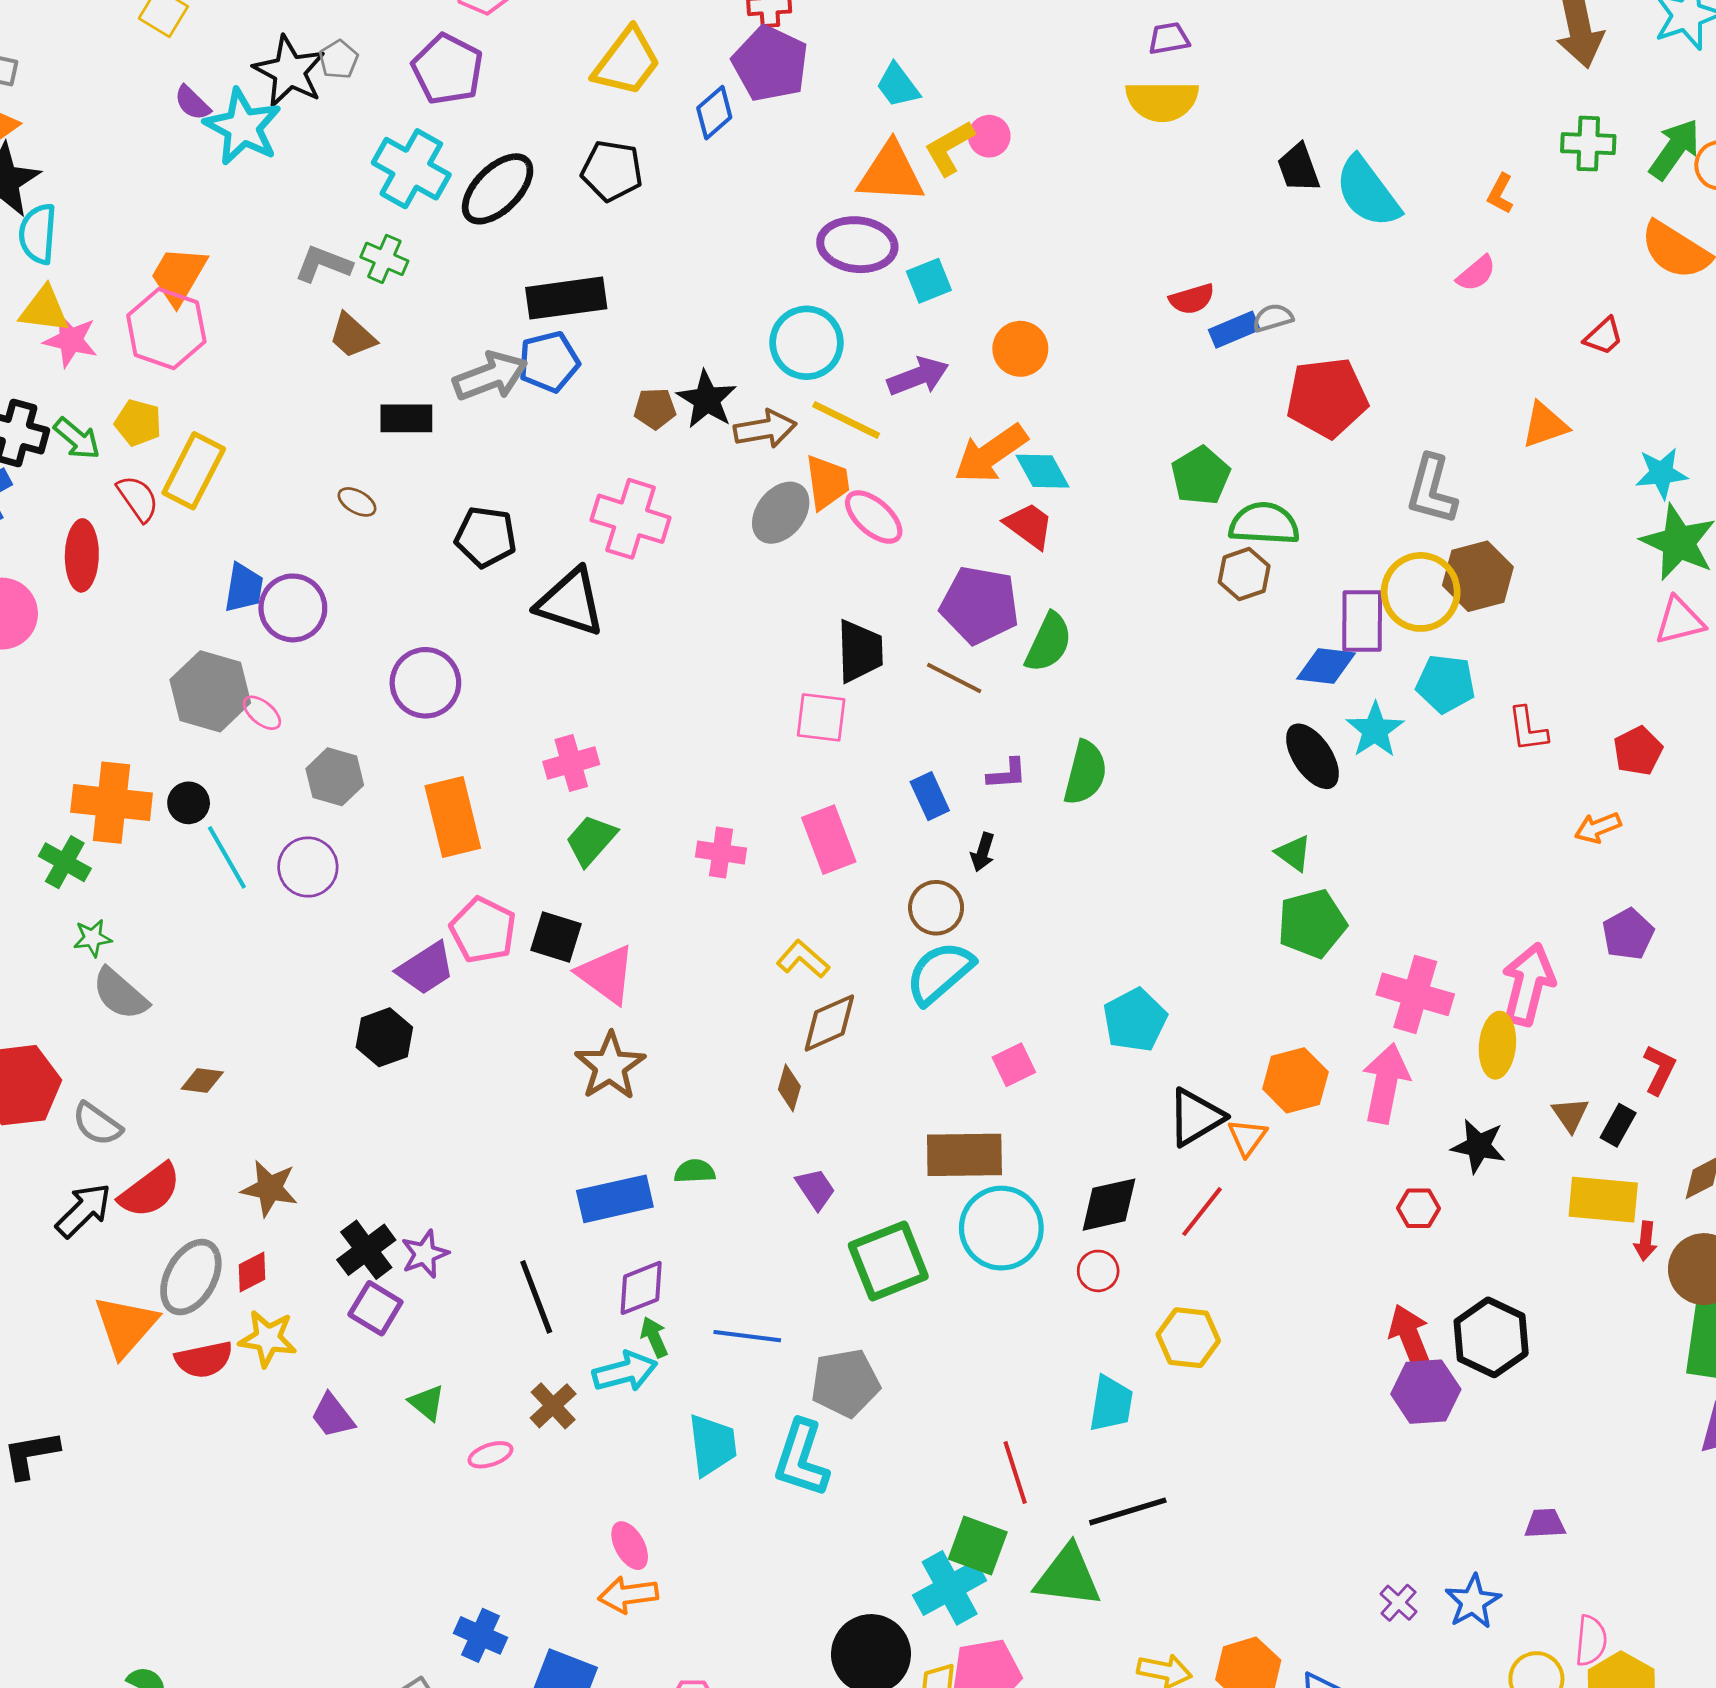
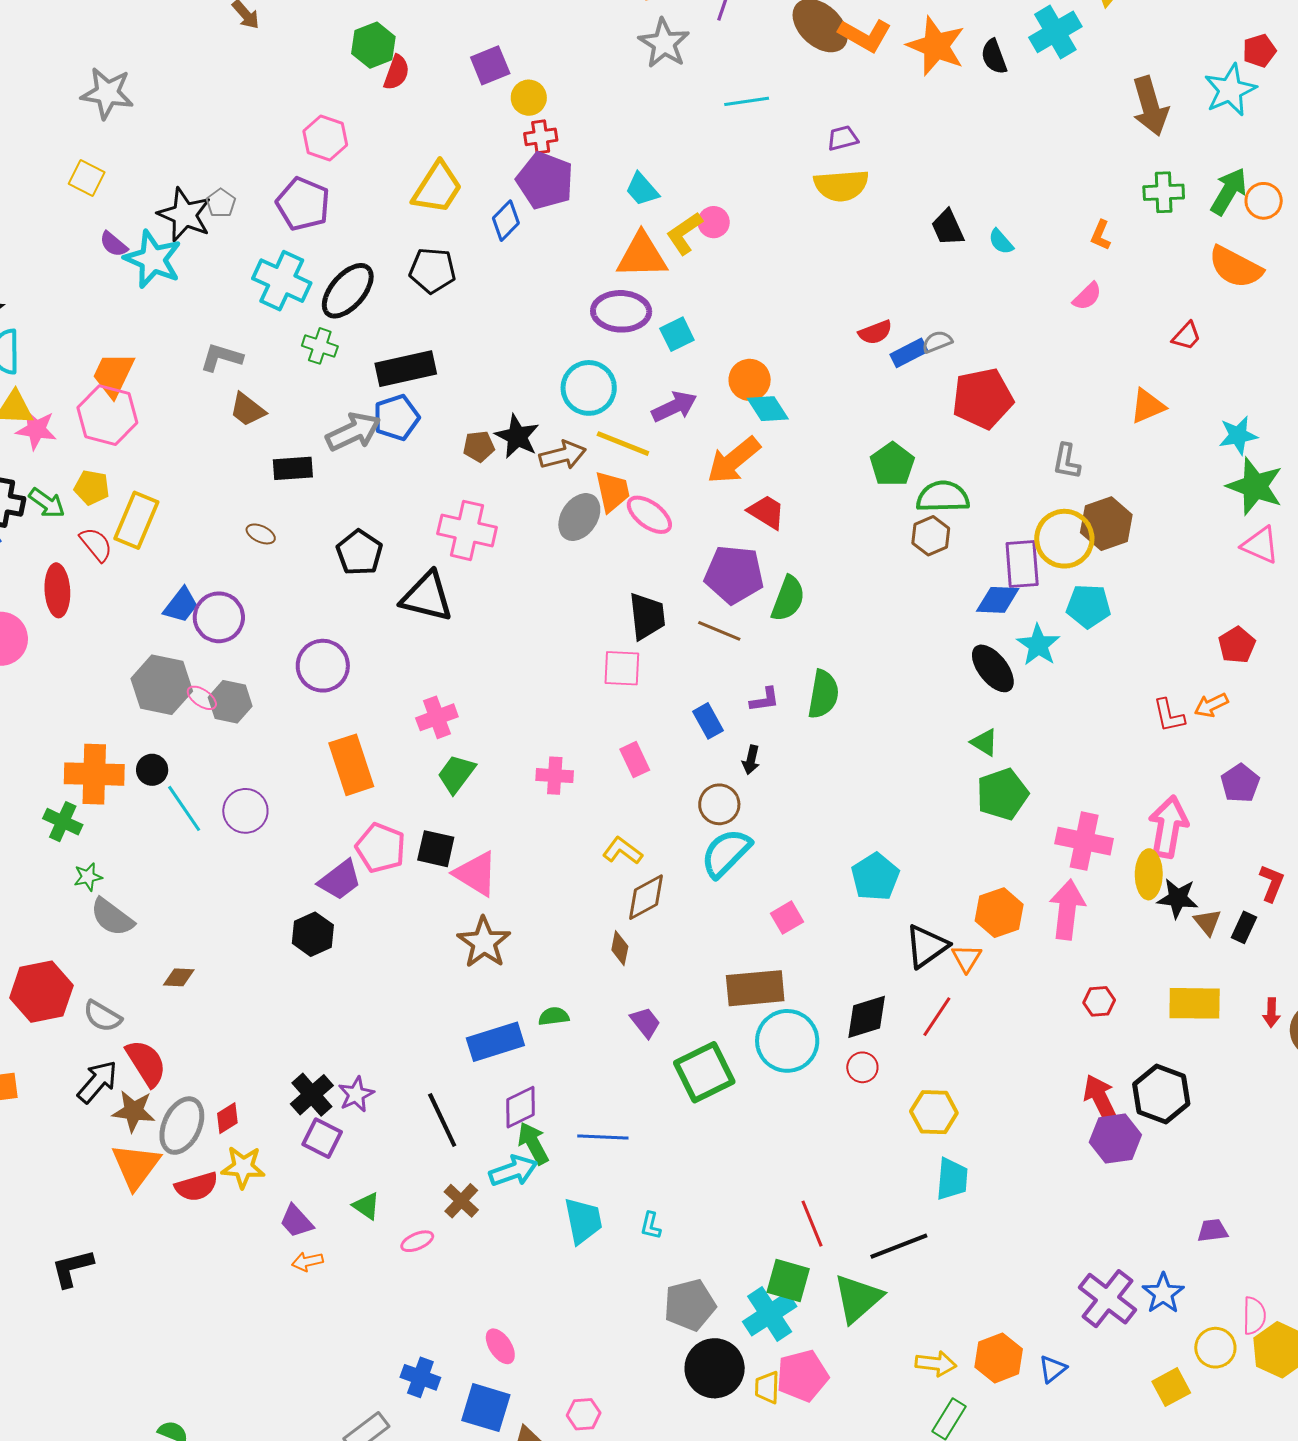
cyan semicircle: (1368, 192) -> (1001, 242), size x0.5
green cross: (384, 259) -> (320, 346), moved
cyan diamond: (1043, 471) -> (768, 409), moved
gray L-shape: (1432, 490) -> (1067, 461), size x0.7
black pentagon: (486, 537) -> (359, 553), turned 30
blue trapezoid: (244, 588) -> (181, 605), turned 33
pink triangle: (1680, 621) -> (1260, 545), turned 42
red L-shape: (1528, 729) -> (1169, 715), moved
gray hexagon: (335, 777) -> (230, 702), moved
pink rectangle: (829, 840) -> (635, 760), size x0.7
black star: (1478, 1146) -> (1178, 898), moved
brown star: (270, 1188) -> (134, 1111), moved
red semicircle: (150, 1191) -> (146, 1063), turned -81
yellow rectangle: (1603, 1200) -> (1195, 1003), moved
green arrow: (654, 1337) -> (533, 1143), size x1.4
gray pentagon: (845, 1383) -> (690, 1305), moved
cyan trapezoid: (1111, 1404) -> (952, 1179), moved
cyan L-shape: (801, 1459) -> (651, 1226), size x0.5
pink ellipse: (630, 1546) -> (500, 1346), moved
green triangle: (1068, 1576) -> (858, 1298), turned -44
orange arrow: (628, 1595) -> (307, 1262), moved, size x0.7
purple cross: (1399, 1603) -> (1107, 1299), size x2.0

